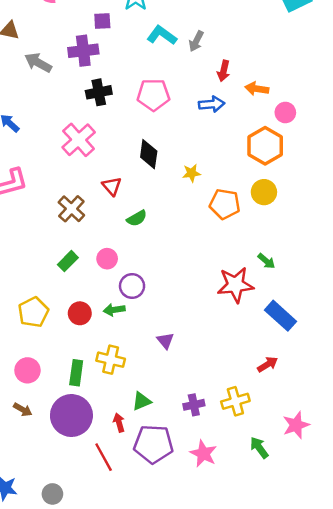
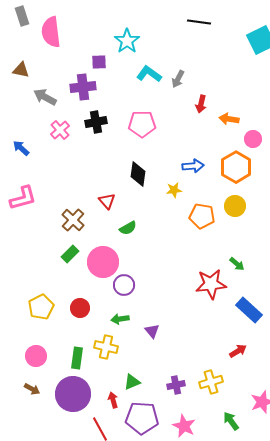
blue arrow: (212, 104) -> (193, 166), moved
pink cross: (79, 140) -> (60, 130), moved, size x0.7
pink circle: (107, 259) -> (103, 262), size x1.8
green rectangle: (68, 261) -> (70, 254), moved
green arrow: (114, 310) -> (120, 319), moved

